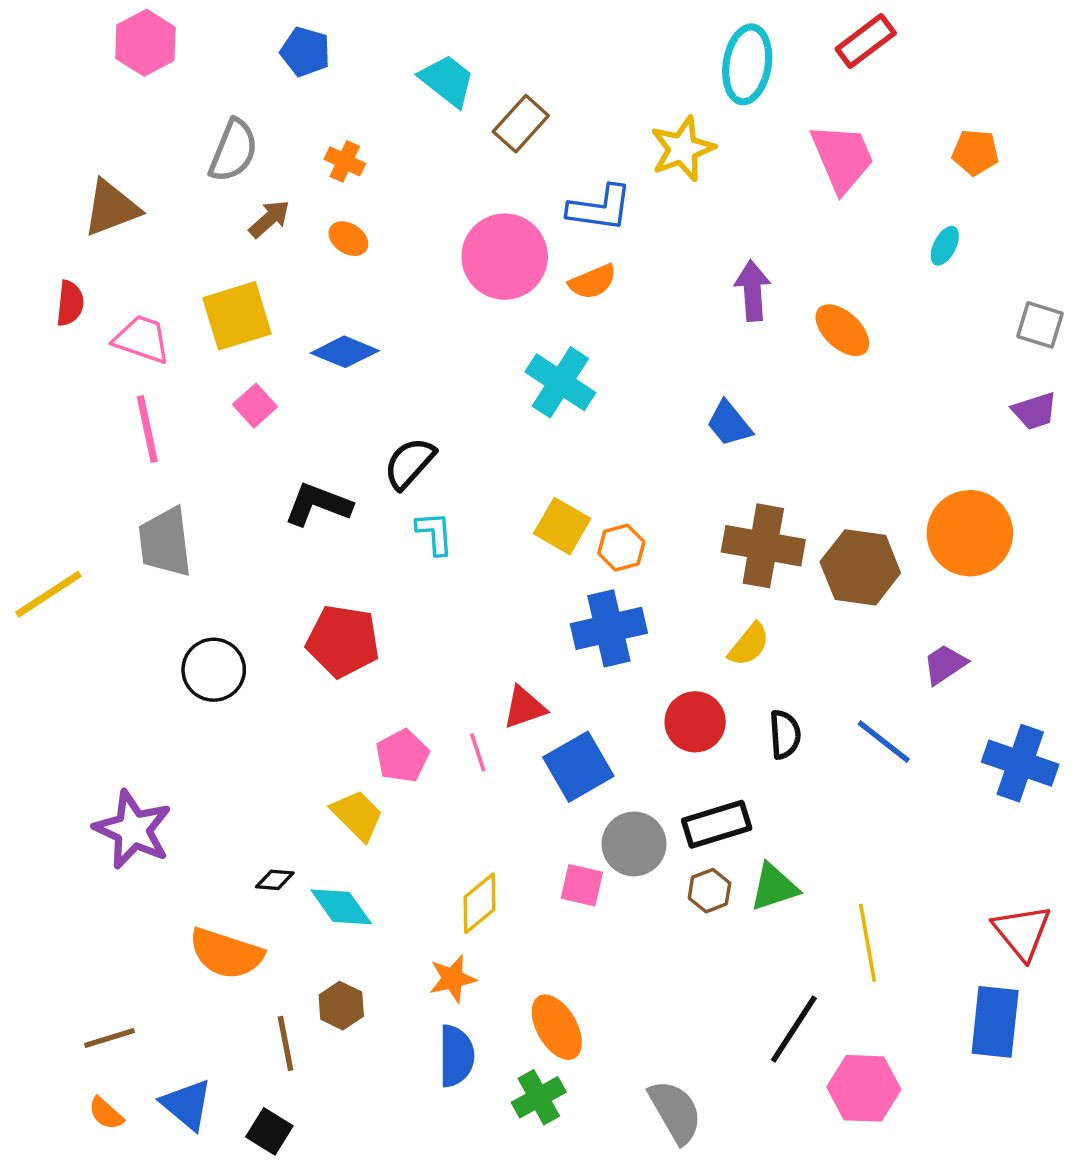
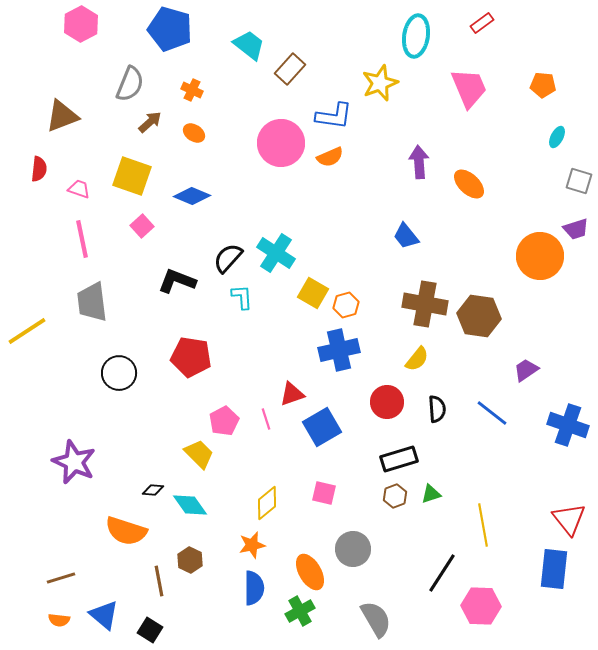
red rectangle: (866, 41) -> (482, 23), size x0.7
blue pentagon: (305, 52) -> (170, 29), size x1.6
cyan ellipse: (945, 246) -> (557, 137), moved
yellow square: (237, 316) -> (132, 176), turned 36
pink trapezoid: (142, 339) -> (79, 189), size x0.7
cyan cross: (560, 382) -> (276, 253), moved
orange circle: (970, 533) -> (540, 256), moved
gray circle: (634, 844) -> (353, 549), moved
green triangle: (774, 887) -> (431, 494), size x0.7
orange semicircle: (106, 1113) -> (59, 620), turned -35

